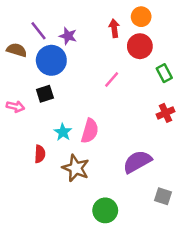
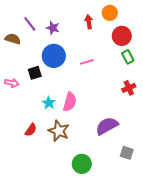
red circle: (140, 46) -> (122, 36), moved
blue circle: (51, 60) -> (54, 56), moved
pink line: (112, 80) -> (87, 62), turned 32
red semicircle: (40, 154) -> (31, 130), moved, turned 32

